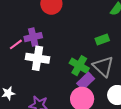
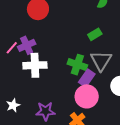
pink line: (16, 44) -> (12, 48), moved
gray triangle: (103, 66) -> (101, 61), turned 30

